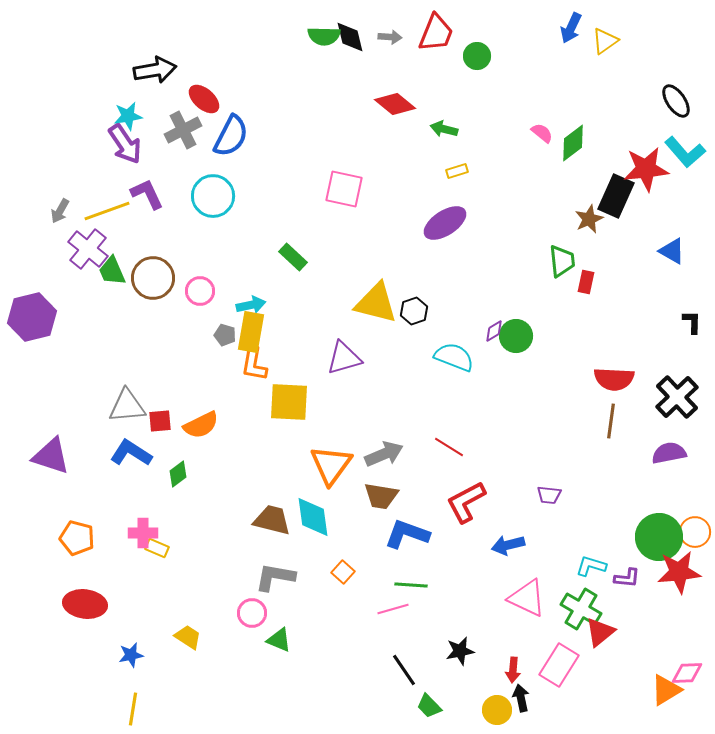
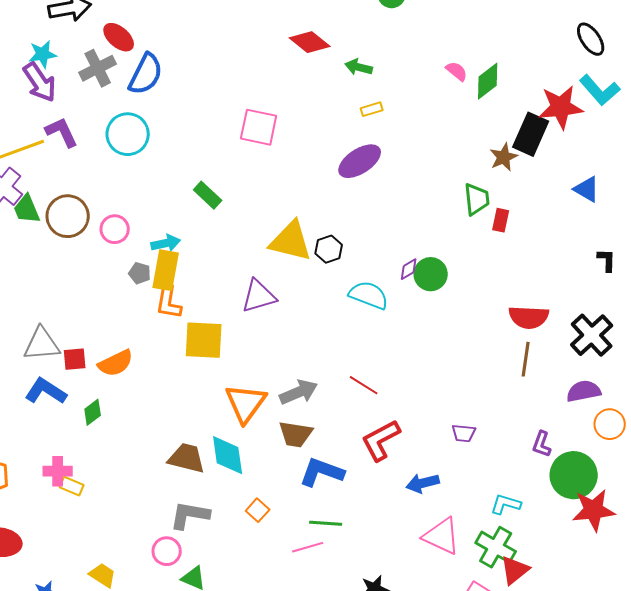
orange circle: (695, 532) -> (610, 424), moved
purple L-shape: (627, 578) -> (542, 444), moved, turned 104

